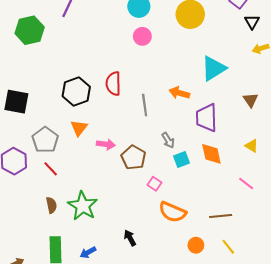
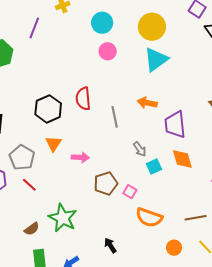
cyan triangle: (214, 68) -> (156, 59), moved
brown pentagon: (133, 158) -> (106, 183), moved, turned 30
brown semicircle: (51, 205) -> (32, 229), moved, turned 70

